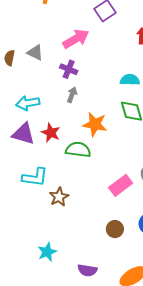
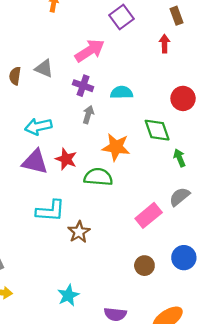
cyan semicircle: (130, 80) -> (122, 93), moved

